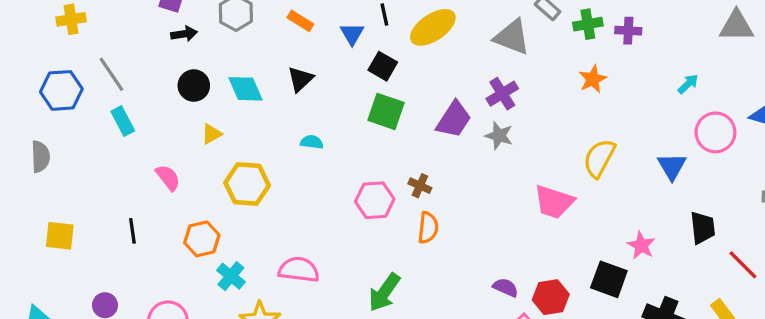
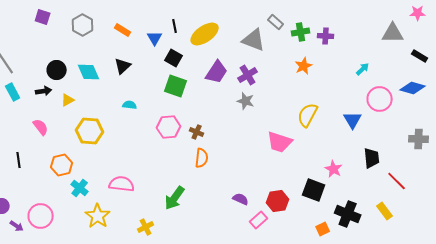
black arrow: (184, 34) -> (44, 91), moved
purple trapezoid: (454, 119) -> (217, 72), moved
pink hexagon: (375, 200) -> (169, 127), moved
purple semicircle: (506, 287) -> (241, 199), moved

